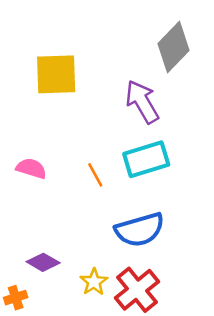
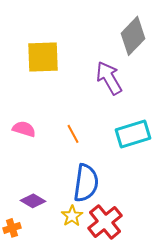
cyan rectangle: (146, 159) -> (133, 134), moved
blue semicircle: (140, 230) -> (86, 183), moved, turned -66

